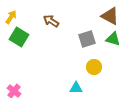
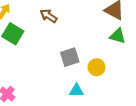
gray square: (87, 39) -> (70, 57), moved

